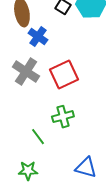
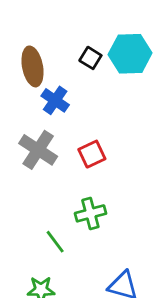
red square: (64, 75) -> (92, 154), size x0.7

